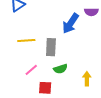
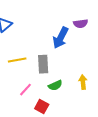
yellow arrow: (87, 79) -> (83, 82), moved
red square: (45, 88) -> (42, 106), turned 32

